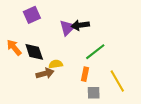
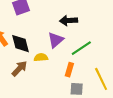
purple triangle: (67, 28) -> (56, 40), moved
brown arrow: (45, 73) -> (19, 69), moved, turned -36

